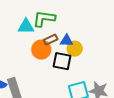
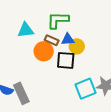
green L-shape: (44, 19) -> (58, 20), moved
brown rectangle: (51, 40) -> (52, 40), turned 56

